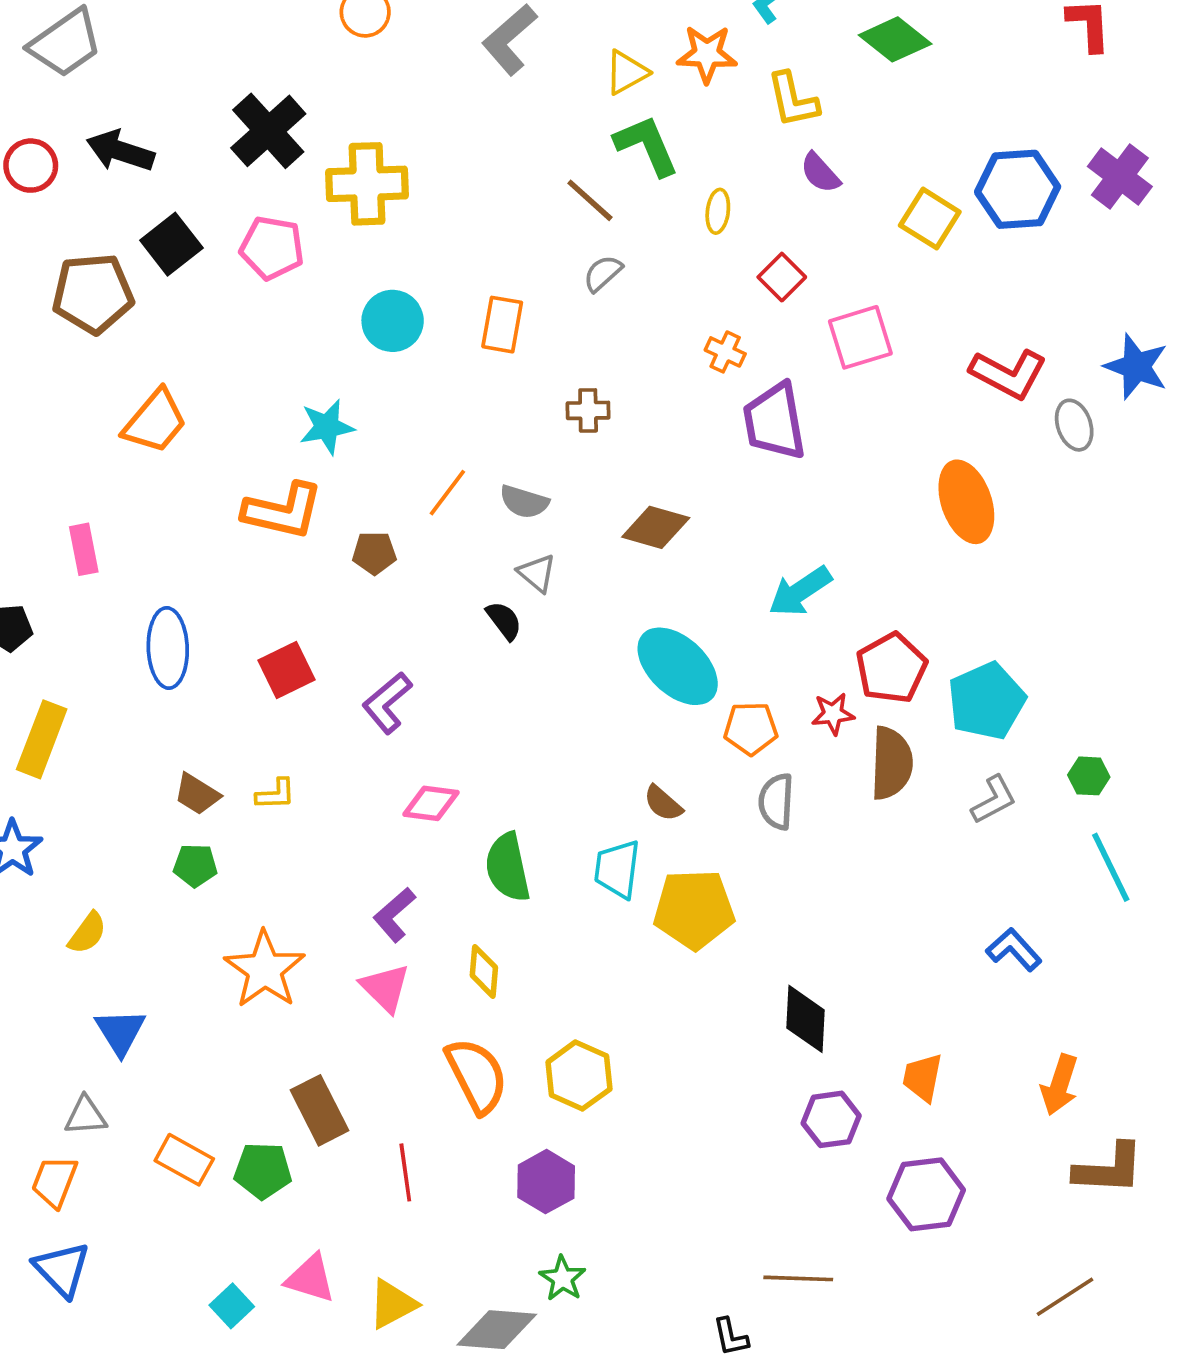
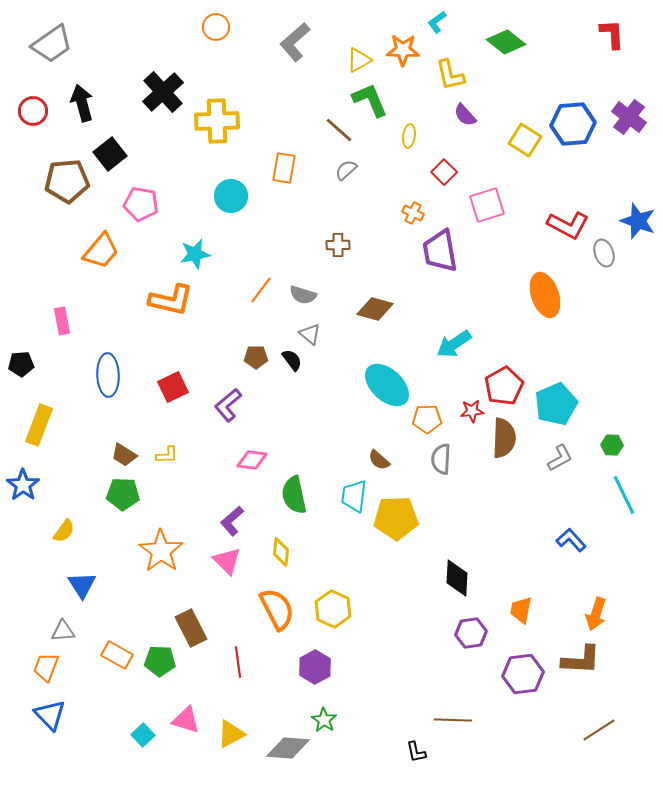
black arrow: (120, 151) -> (82, 103), turned 57
pink pentagon: (272, 248) -> (141, 204), moved
orange rectangle: (502, 325) -> (284, 168), moved
brown pentagon: (374, 553) -> (256, 357), moved
green pentagon: (195, 865) -> (123, 494), size x1.4
brown L-shape: (1109, 1169) -> (581, 660), moved

